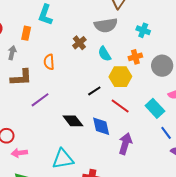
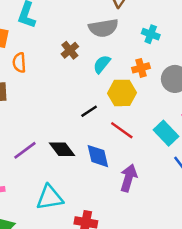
cyan semicircle: (104, 54) -> (102, 64), turned 70
orange semicircle: (49, 62) -> (19, 63), moved
purple line: (40, 100) -> (25, 150), moved

